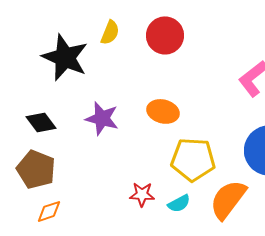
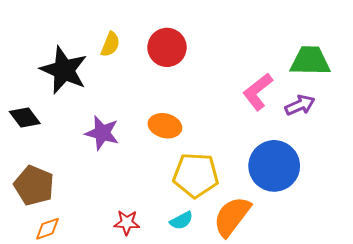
black diamond: (41, 122) -> (25, 117), moved
red star: (142, 194) -> (127, 223), moved

